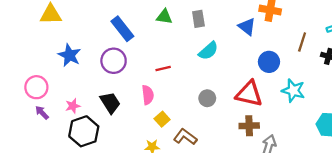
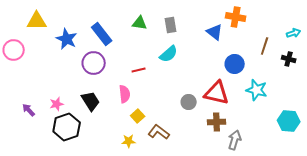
cyan semicircle: (208, 51) -> (169, 54), moved
blue star: (69, 55) -> (67, 39), moved
pink circle: (36, 87) -> (14, 50), moved
gray circle: (207, 98) -> (189, 102), moved

